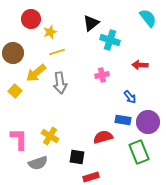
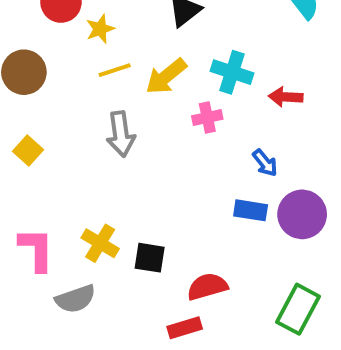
cyan cross: (110, 40) -> (232, 72), moved
yellow arrow: (36, 73) -> (166, 76), moved
red semicircle: (103, 137) -> (207, 287), moved
green rectangle: (139, 152) -> (298, 309), moved, turned 50
black square: (77, 157) -> (150, 258), moved

